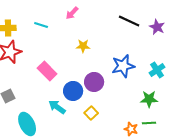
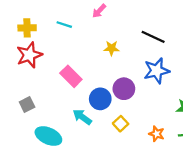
black line: (129, 21) -> (153, 37), moved
cyan ellipse: (27, 124) -> (48, 136), turned -40
orange star: (131, 129) -> (157, 134), moved

